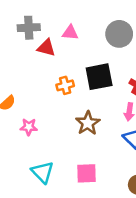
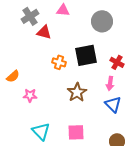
gray cross: (29, 28) -> (30, 16), turned -30
pink triangle: (70, 33) -> (63, 10), moved
orange cross: (65, 85) -> (59, 62), turned 32

